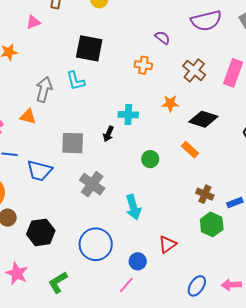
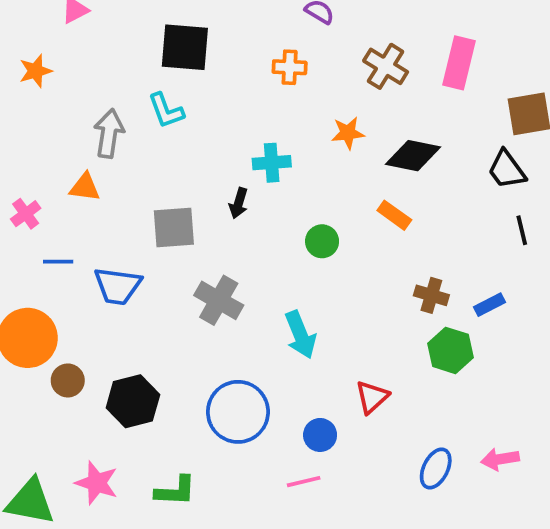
green L-shape: (58, 282) -> (175, 491), turned -140
pink line: (126, 285) -> (304, 482), turned 42

